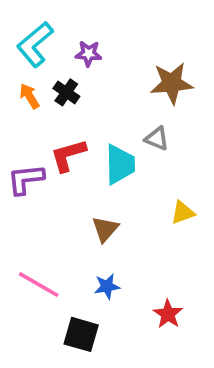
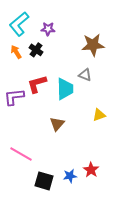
blue star: (107, 286) -> (70, 176), moved

